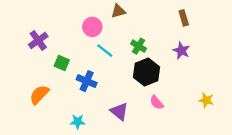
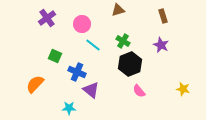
brown triangle: (118, 11) -> (118, 10), moved
purple cross: (38, 40) -> (47, 18), moved
purple triangle: (119, 111) -> (91, 90), moved

